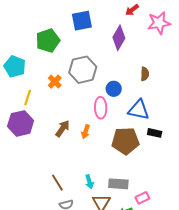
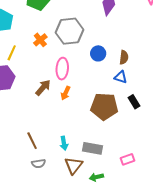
brown semicircle: (145, 74) -> (124, 57), moved
pink ellipse: (101, 108) -> (62, 69), moved
blue triangle: (139, 110) -> (121, 77), size x0.6
black rectangle: (155, 133) -> (134, 102), turned 40
pink rectangle: (142, 198) -> (128, 159), moved

